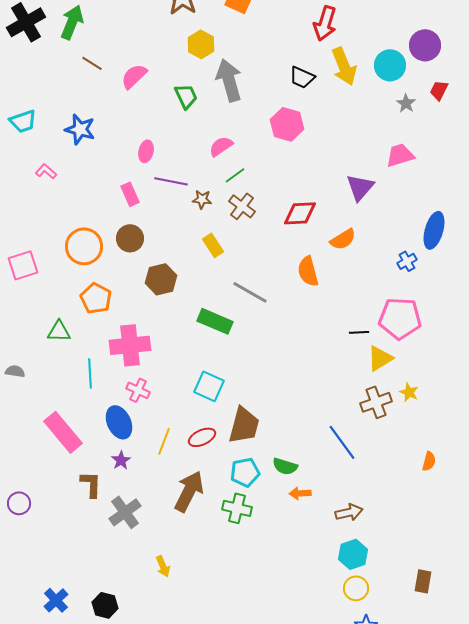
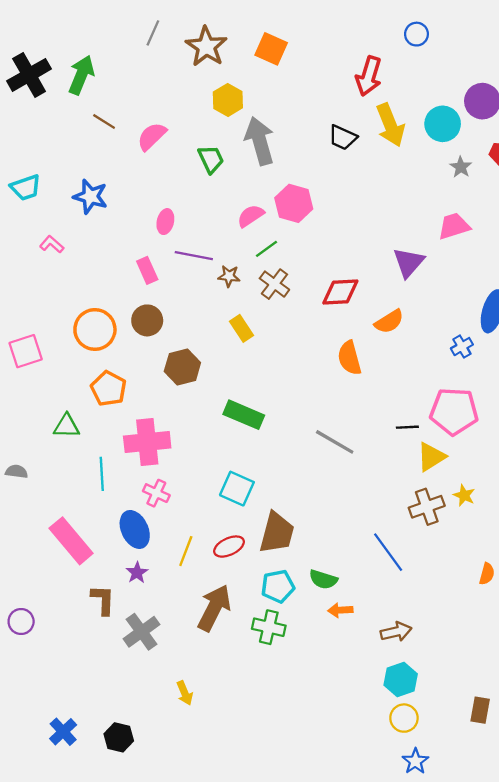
pink hexagon: (287, 124) -> (294, 203), moved
gray line: (250, 292) -> (335, 442), moved

